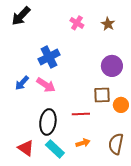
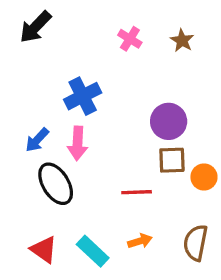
purple circle: (112, 66) -> (169, 121), moved
pink arrow: (46, 85) -> (78, 143), turned 60
black ellipse: (48, 122) -> (56, 184), moved, turned -40

